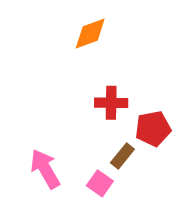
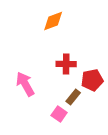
pink arrow: (45, 169) -> (25, 84), moved

